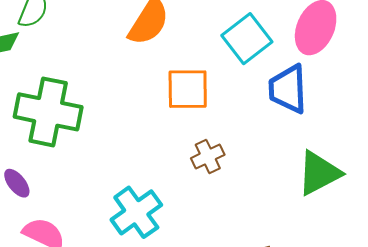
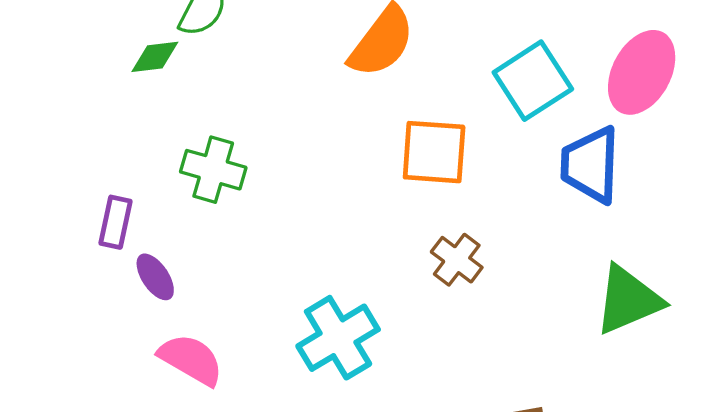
green cross: (48, 112) -> (213, 170), size x0.6
brown cross: (208, 156) -> (457, 260), turned -32

